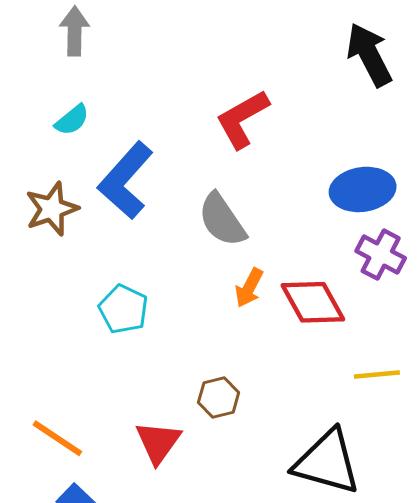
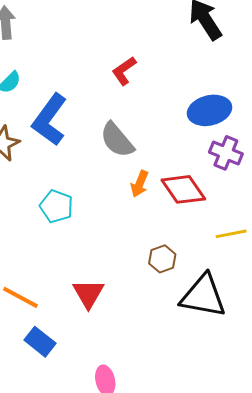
red L-shape: (242, 119) -> (124, 71), size x0.7
brown hexagon: (219, 397) -> (162, 259), moved

